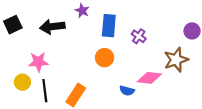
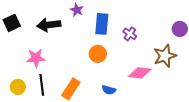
yellow circle: (22, 82) -> (18, 87), moved
blue semicircle: (127, 91) -> (109, 90), moved

